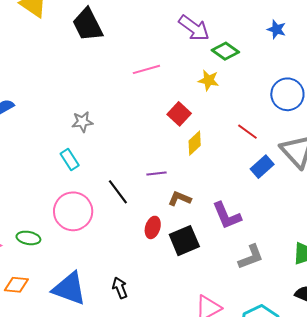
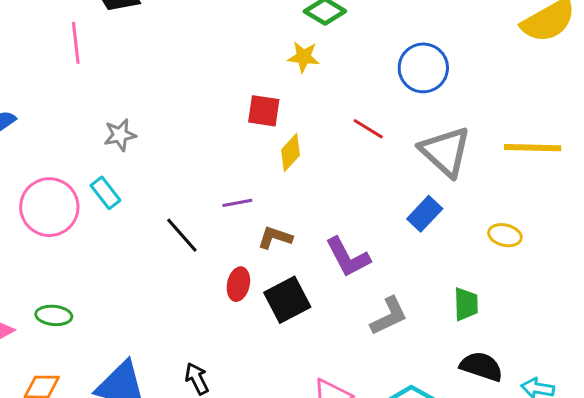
pink line: (146, 69) -> (76, 43), moved, turned -76
red square: (179, 114) -> (264, 111), turned -30
blue rectangle: (262, 167) -> (425, 214), moved
pink circle: (73, 211) -> (49, 207), moved

